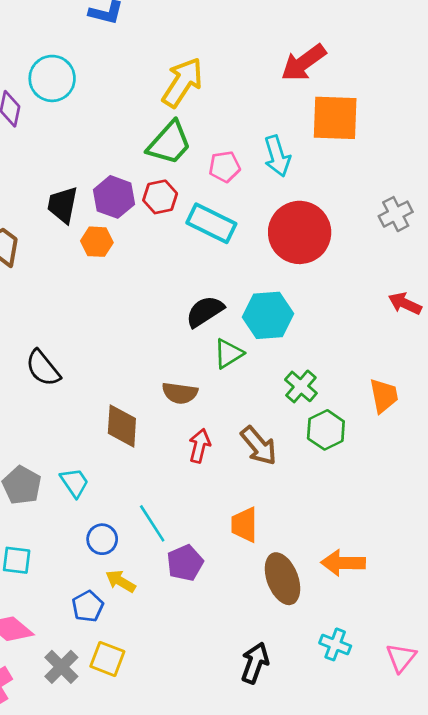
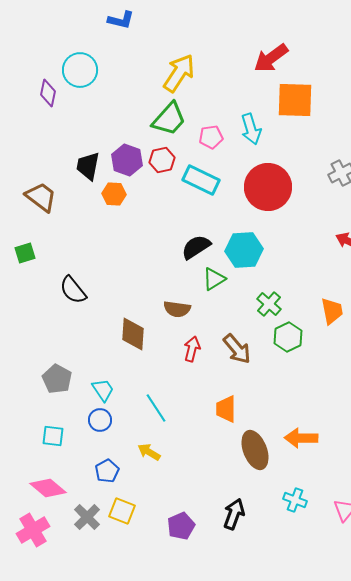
cyan trapezoid: (74, 483) -> (103, 390), moved
blue circle: (102, 539) -> (100, 420), moved
purple pentagon: (185, 563) -> (181, 526), moved
yellow arrow: (121, 581) -> (149, 452), moved

